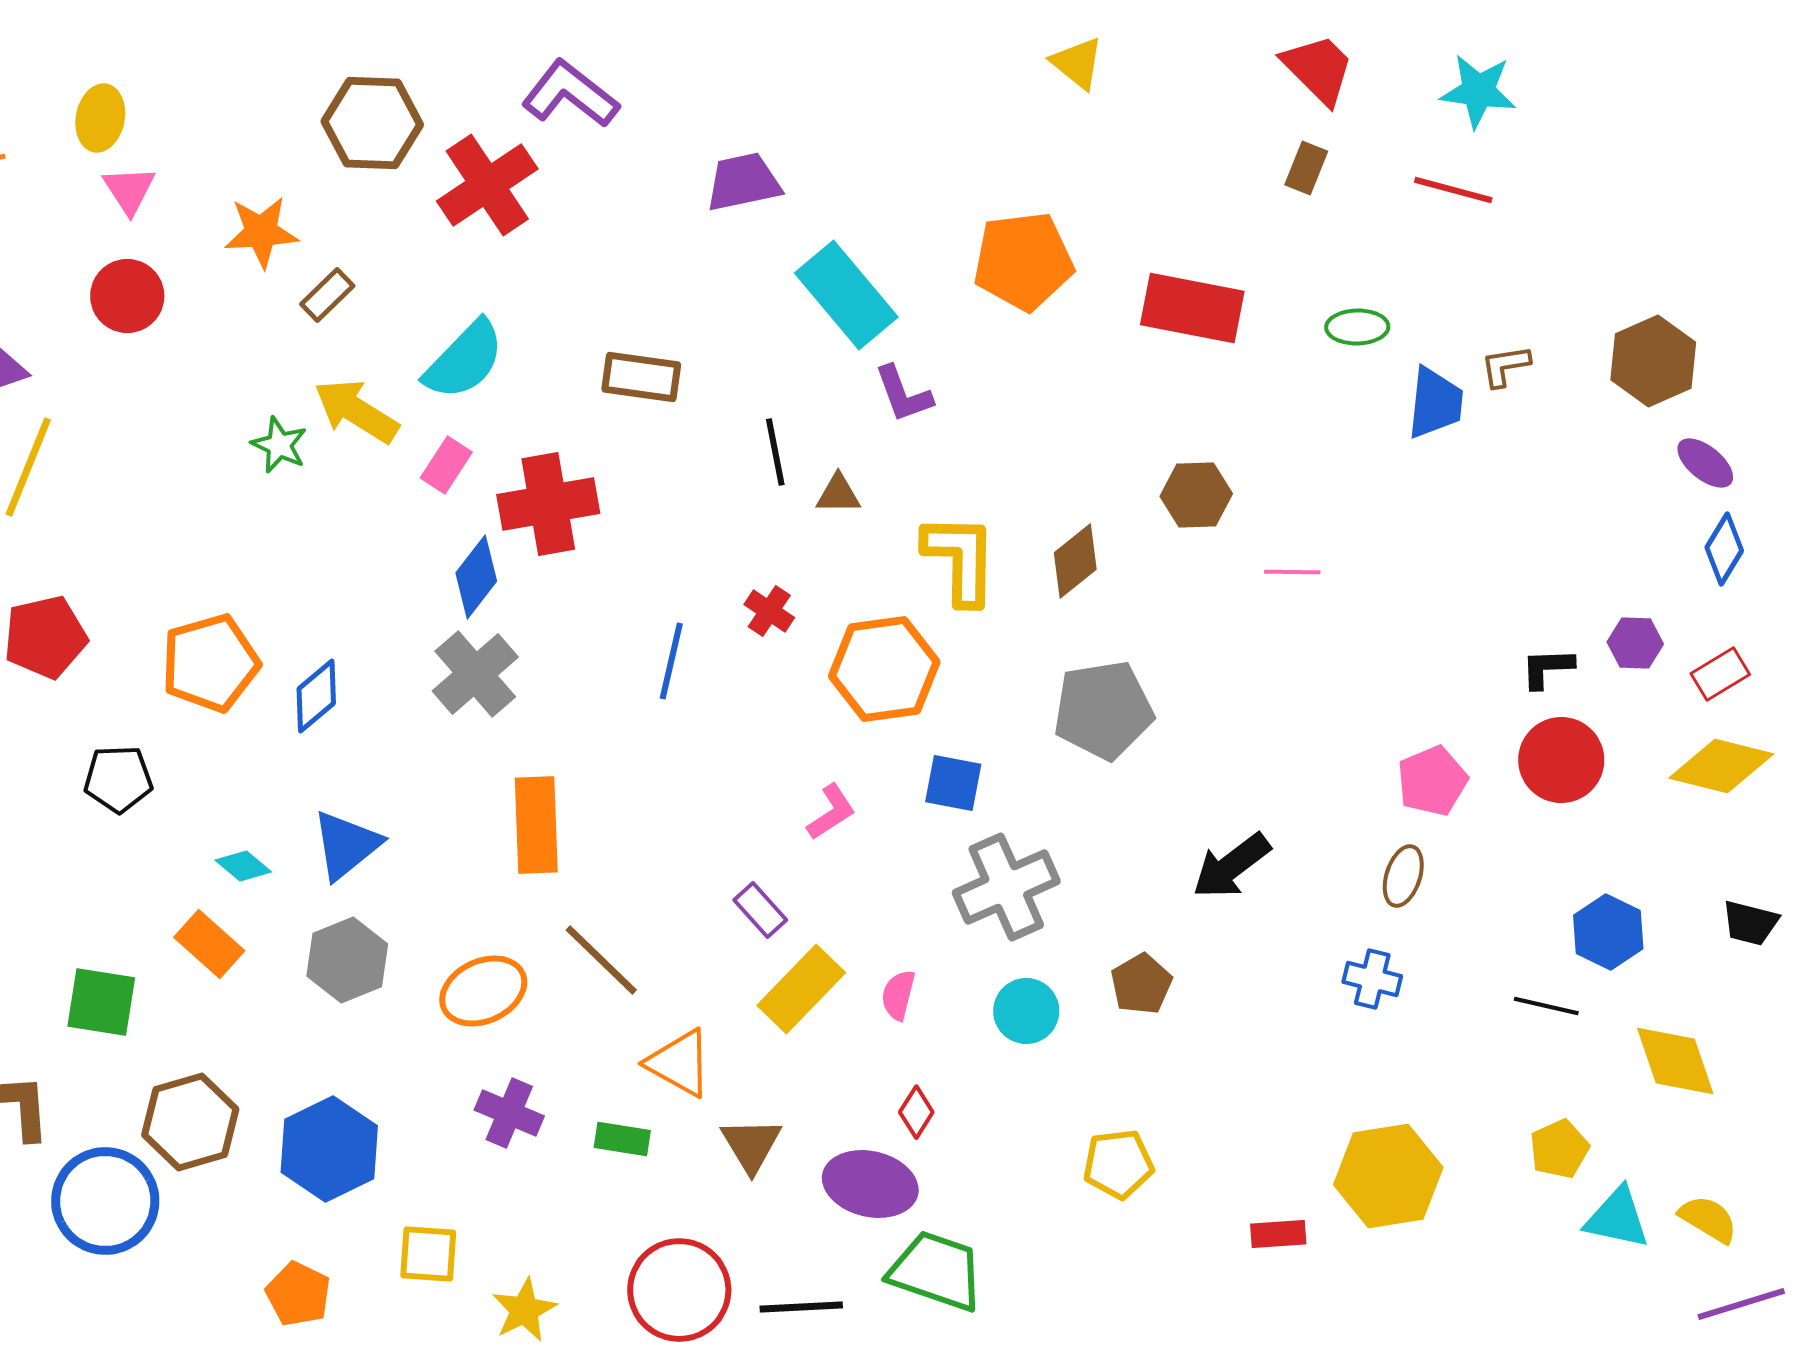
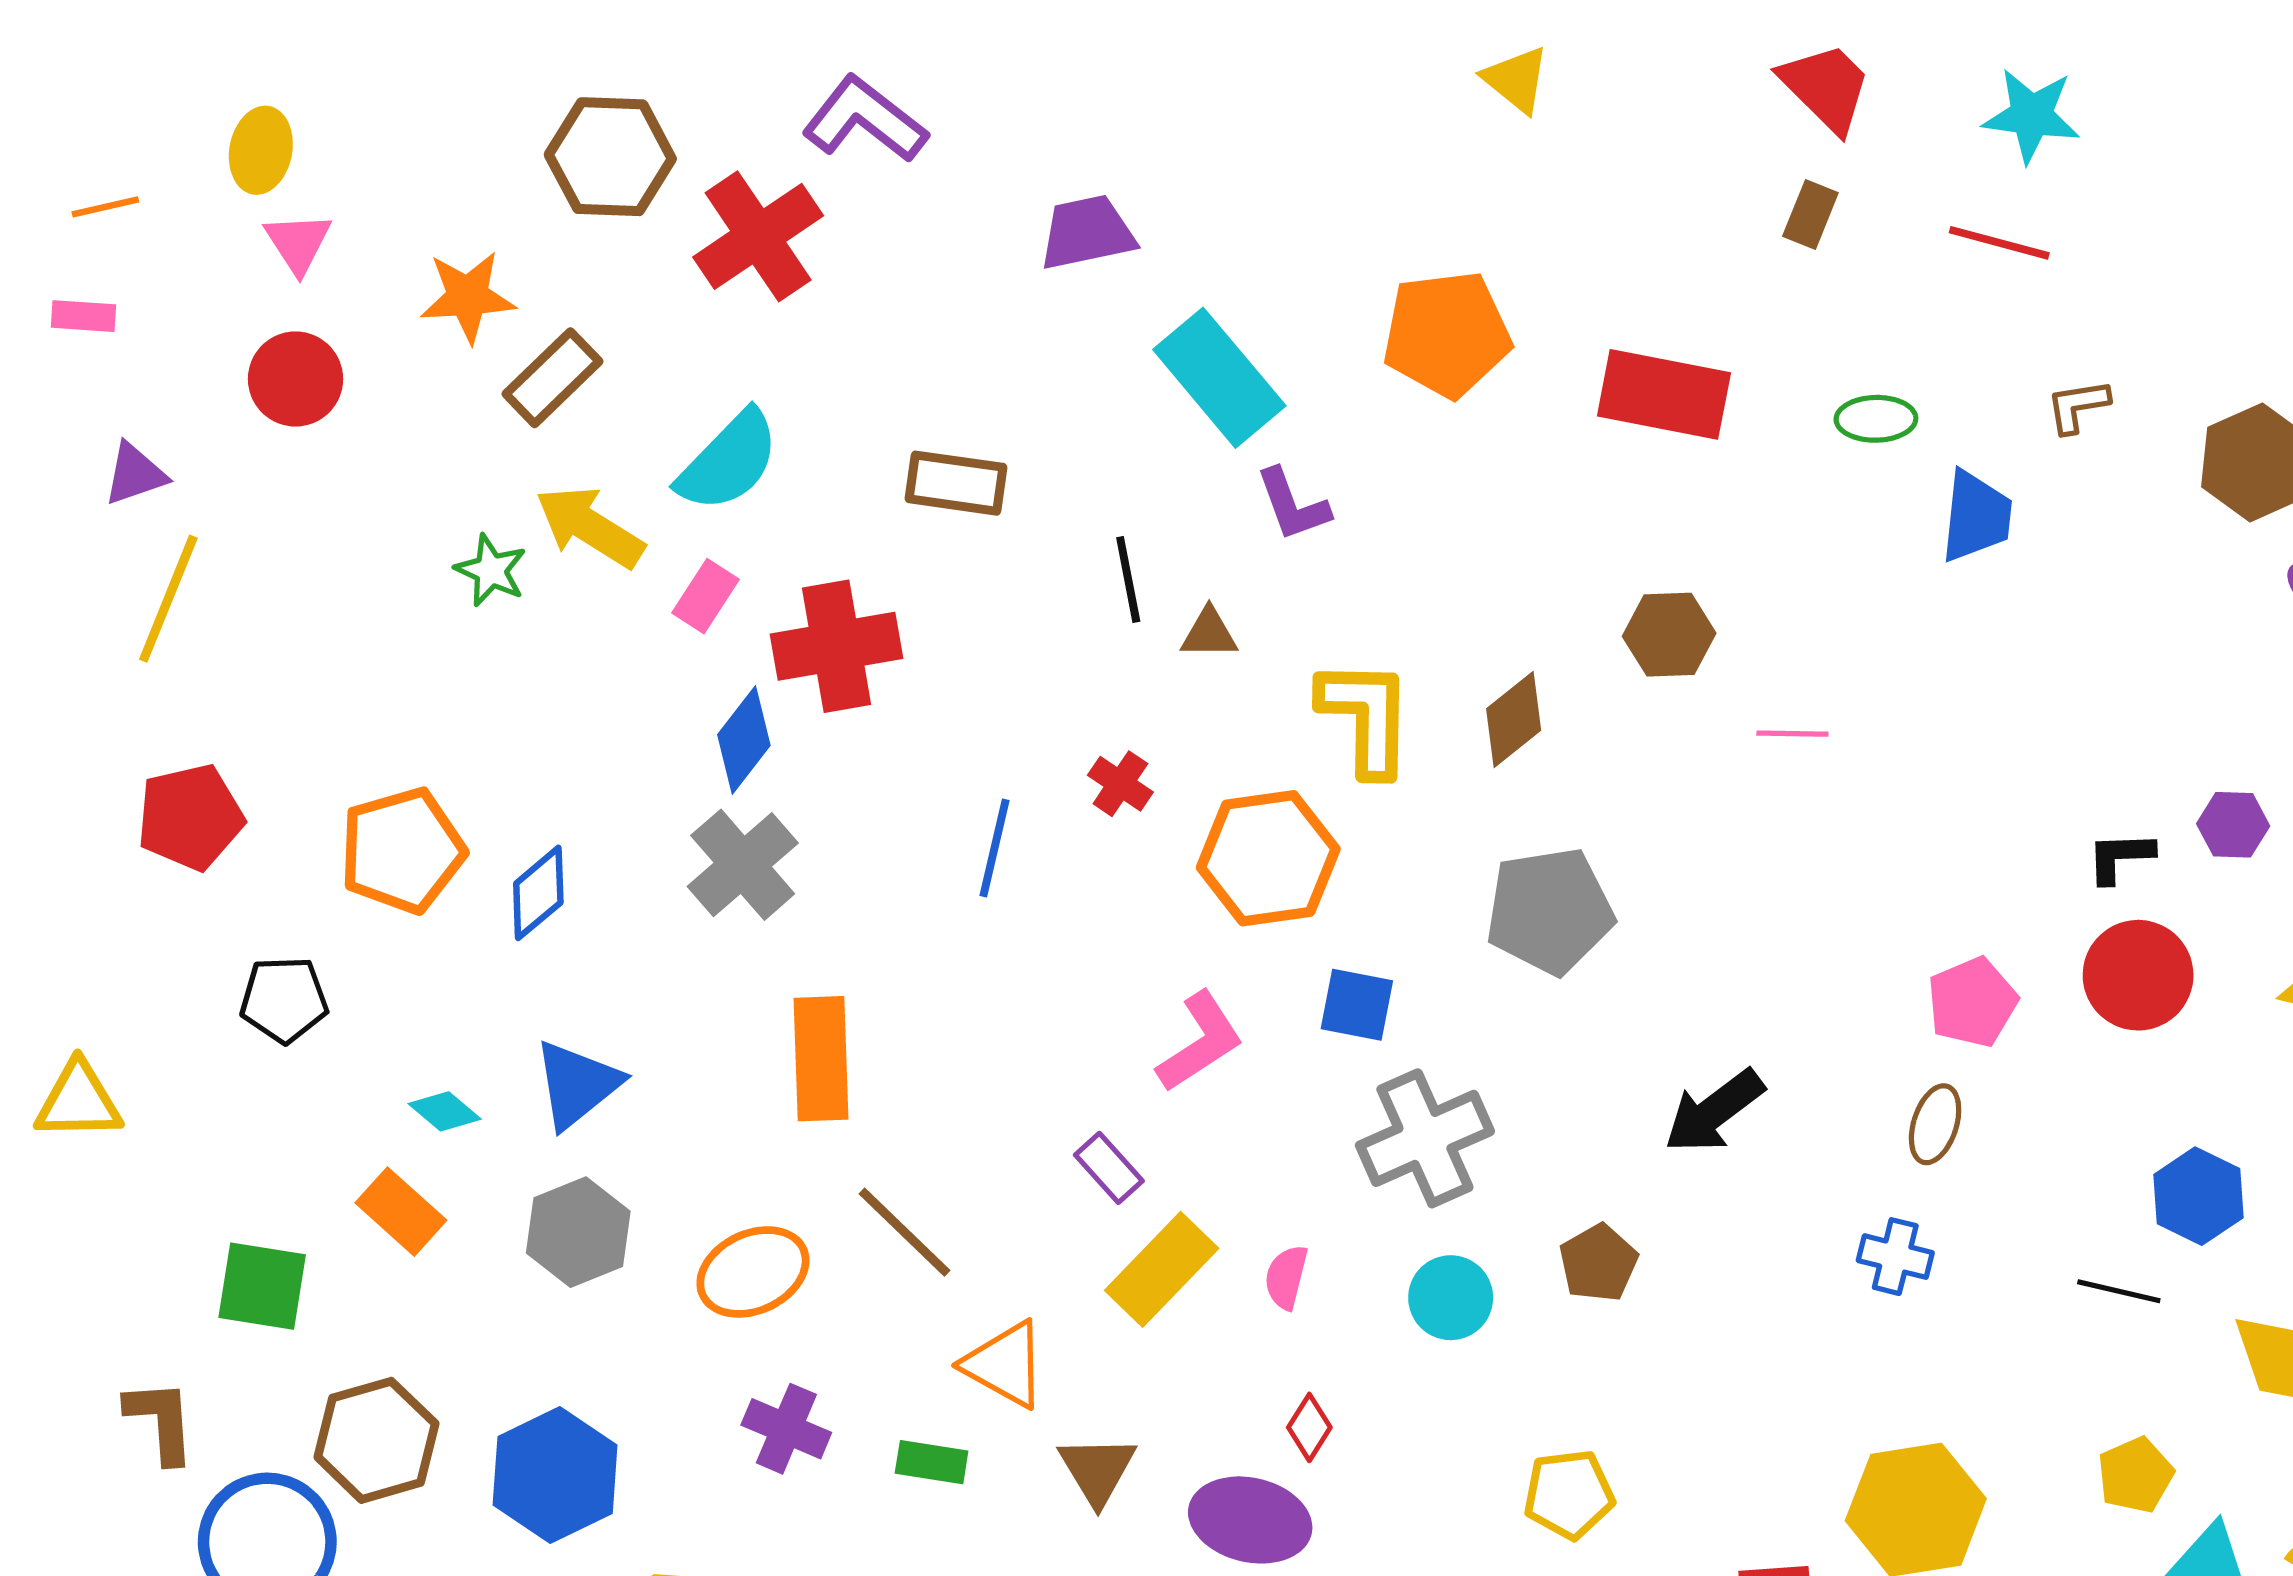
brown rectangle: (327, 295) -> (553, 378), size x1.4
brown L-shape: (1505, 366) -> (2078, 406), moved
pink L-shape: (831, 812) -> (1200, 1042), size x1.4

